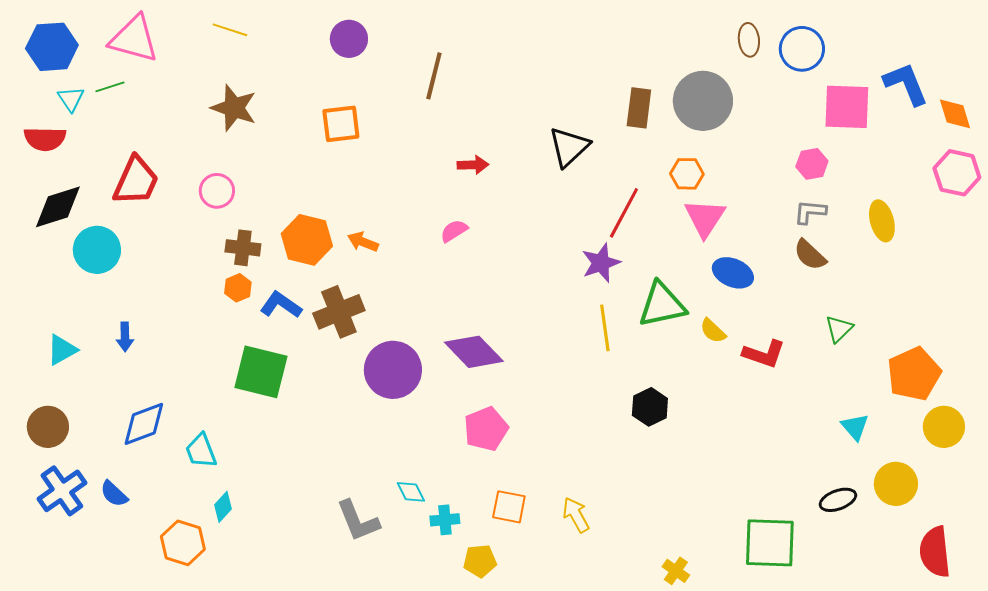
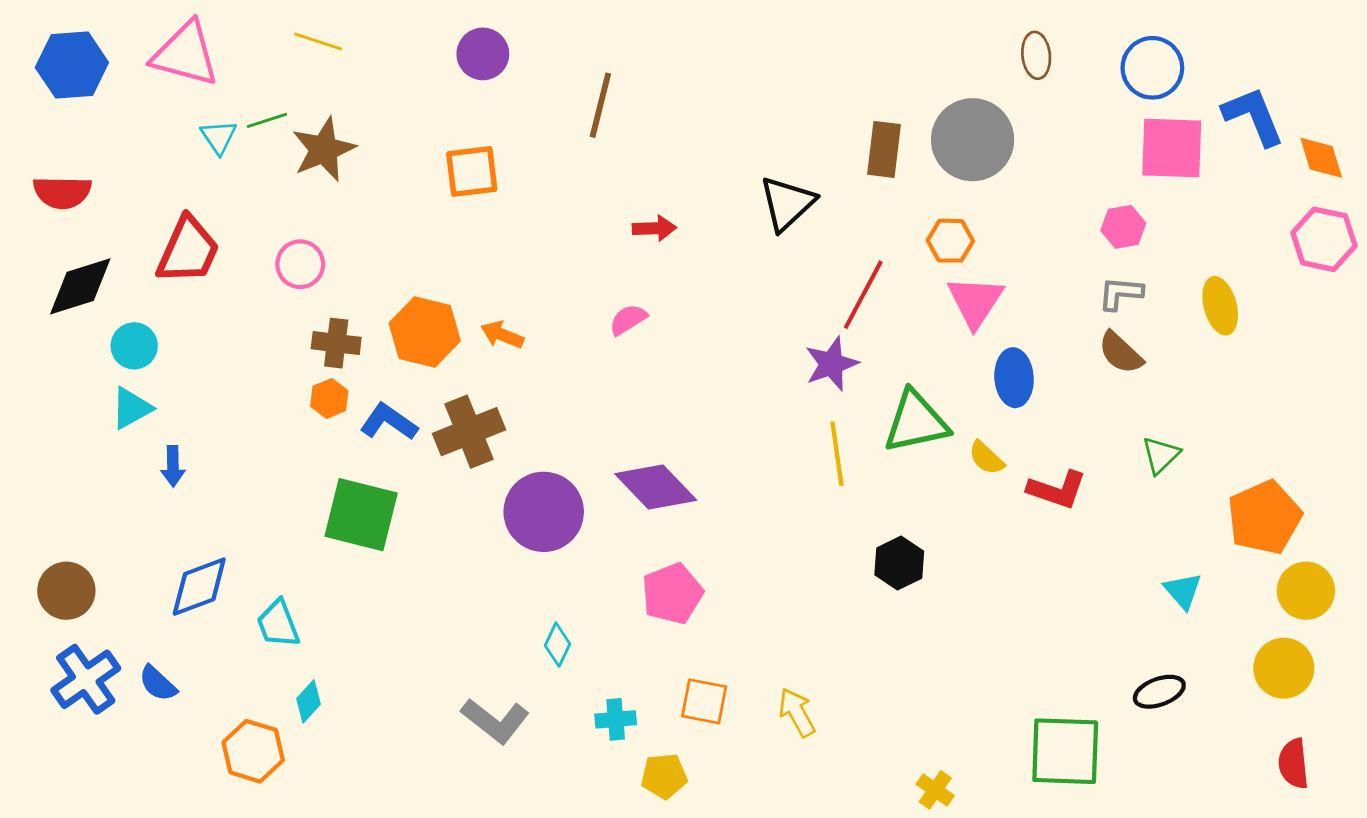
blue circle: (802, 49) -> (1152, 68), moved
green line: (110, 87) -> (267, 120), moved
cyan triangle: (71, 99) -> (219, 137), moved
brown star: (234, 108) -> (324, 149), turned 30
cyan circle: (97, 250) -> (134, 346), size x0.7
blue ellipse: (733, 273) -> (1014, 378), turned 63
cyan triangle: (62, 350) -> (131, 408), moved
yellow circle: (896, 484) -> (1284, 668), moved
cyan diamond: (411, 492) -> (558, 645), moved, turned 52
gray L-shape: (358, 521) -> (495, 721), turned -30
red semicircle: (935, 552) -> (1293, 764), size x0.7

